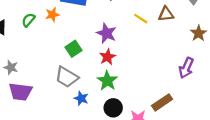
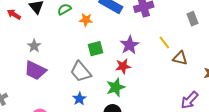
brown triangle: (166, 14) -> (180, 58), moved
orange star: (52, 15) -> (86, 20), moved
blue star: (81, 98) -> (79, 99), moved

